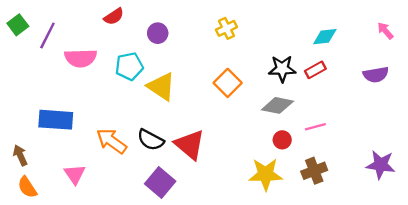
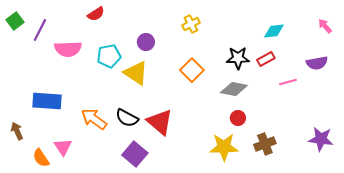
purple circle: (158, 33) -> (146, 42), moved
pink line: (315, 127) -> (288, 82), moved
orange semicircle: (27, 187) -> (41, 158), moved

